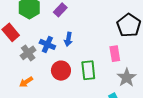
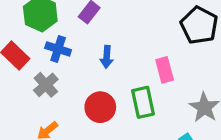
blue cross: (47, 44) -> (58, 49), moved
pink rectangle: (115, 54) -> (165, 70), moved

